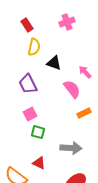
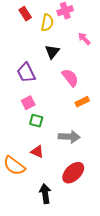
yellow semicircle: (34, 47) -> (47, 23), moved
black triangle: (54, 63) -> (52, 52), turned 49
pink arrow: (85, 72) -> (84, 39), moved

